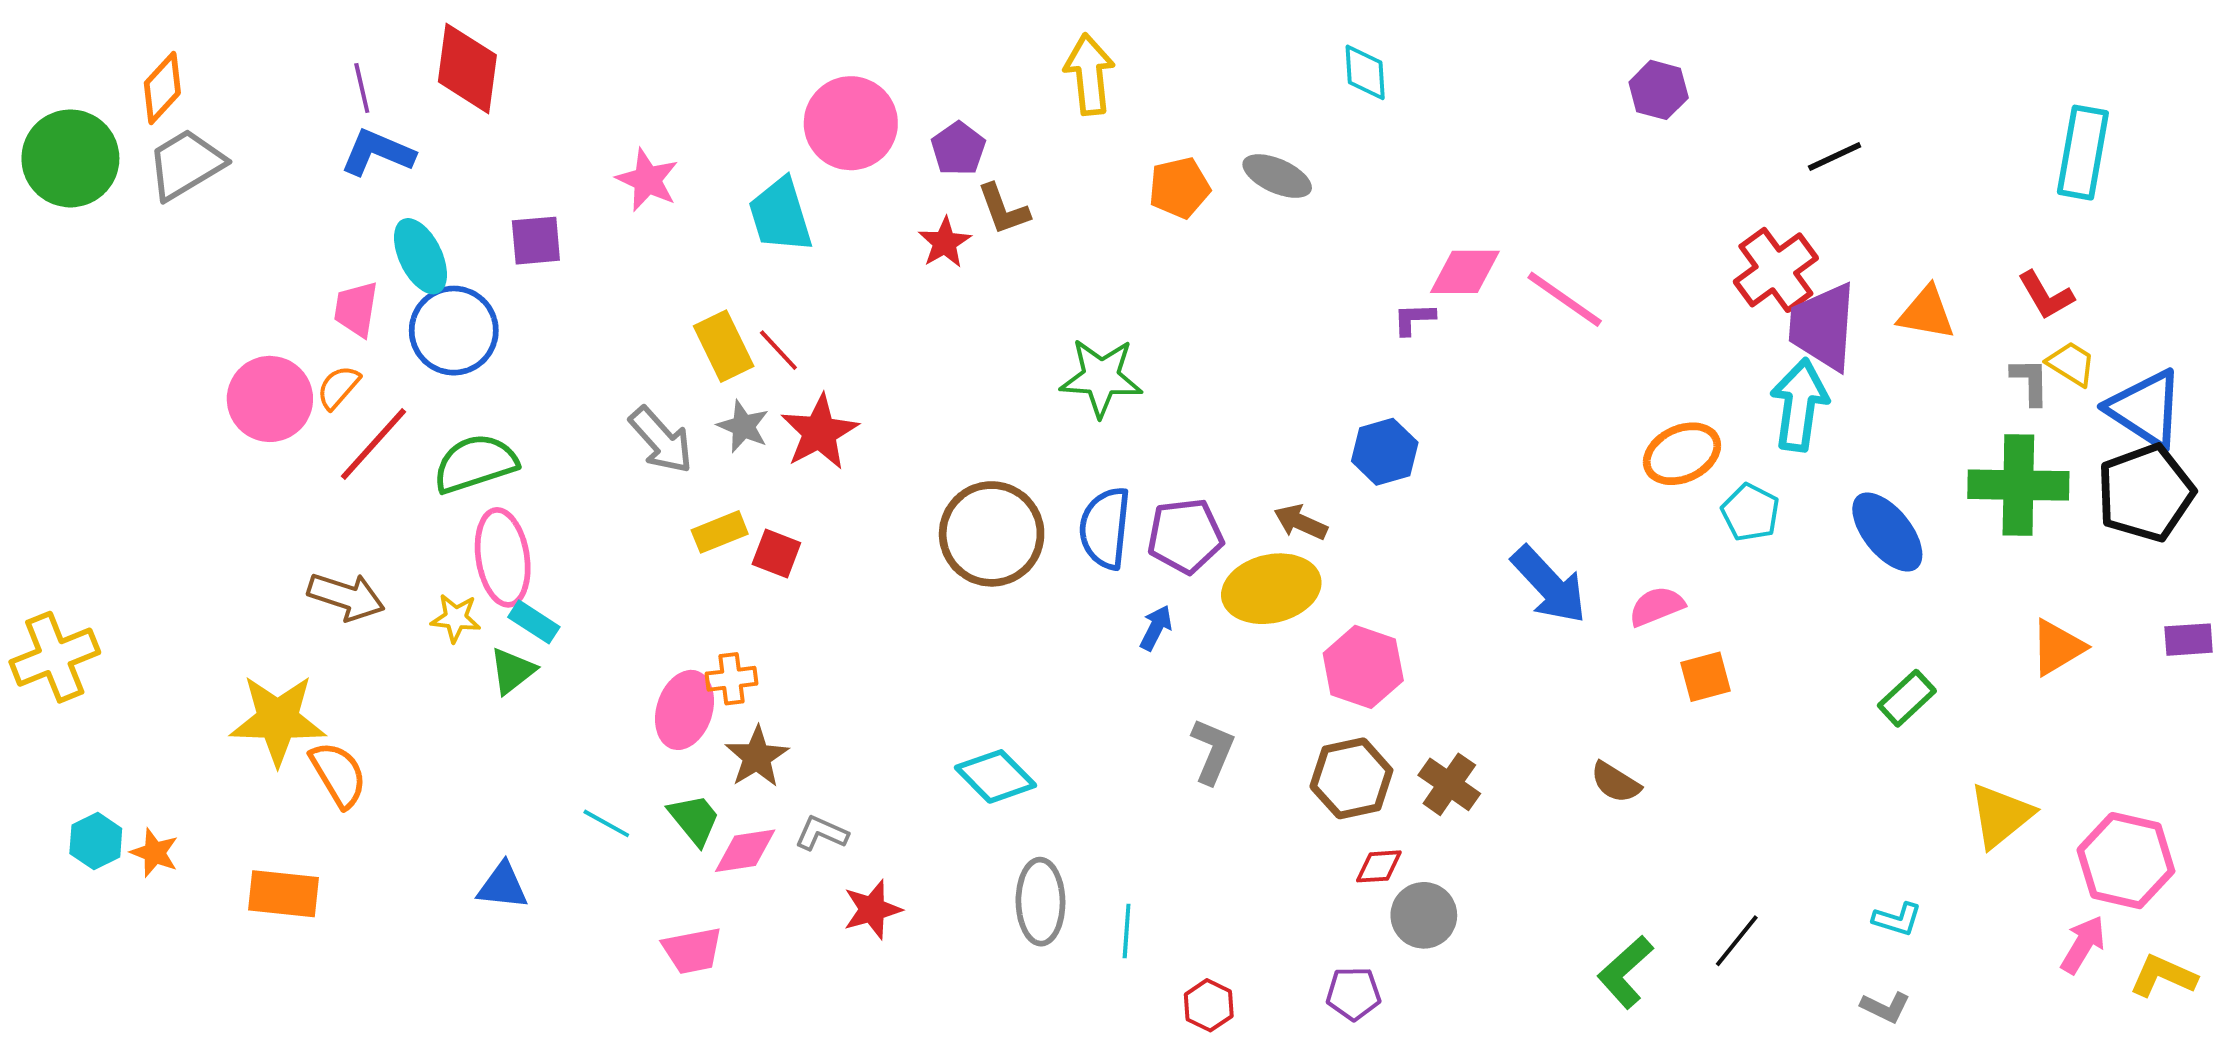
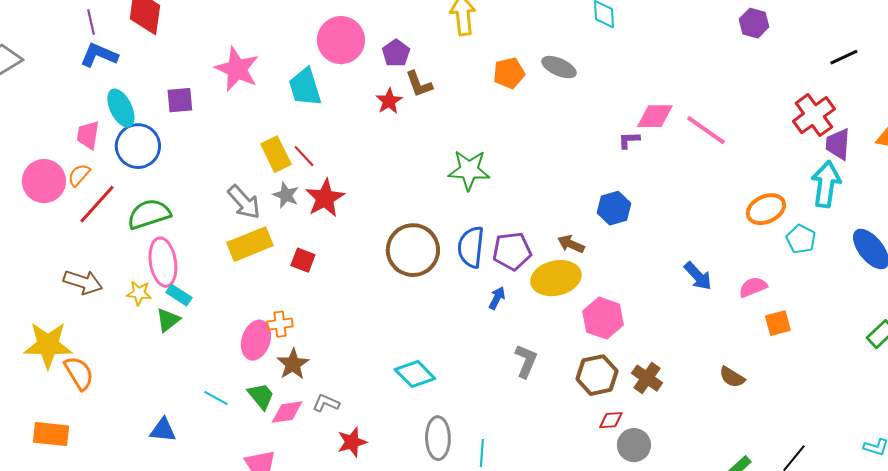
pink star: (647, 180) -> (237, 69), size x1.4
purple trapezoid: (1823, 327) -> (838, 144), size x0.7
yellow rectangle: (720, 532) -> (250, 244), moved, size x1.6
blue arrow: (1549, 585) -> (698, 276), size x0.7

